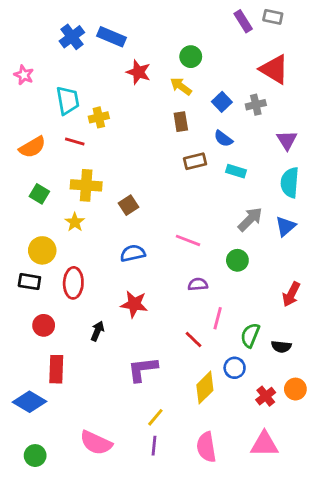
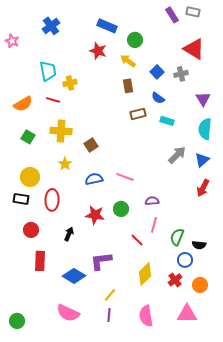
blue rectangle: (112, 37) -> (107, 26), moved
pink star: (24, 75) -> (12, 41), moved
yellow star: (75, 222) -> (65, 164), moved
pink line: (188, 240) -> (125, 177), moved
green circle: (237, 260) -> (121, 209), moved
purple semicircle: (198, 284) -> (152, 201), moved
red arrow: (291, 294) -> (203, 188), moved
blue circle: (235, 368) -> (185, 260), moved
orange circle: (295, 389) -> (200, 285), moved
red cross: (266, 396) -> (175, 280), moved
blue diamond: (29, 402) -> (74, 276), moved
green circle: (35, 456) -> (17, 321), moved

